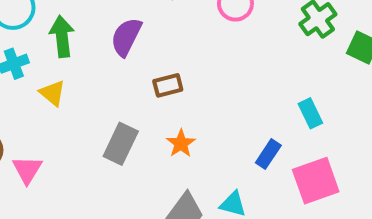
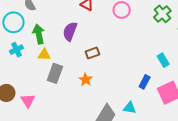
yellow triangle: (52, 93) -> (44, 55), moved, turned -32
gray rectangle: (121, 144) -> (55, 73), moved
orange star: (181, 144) -> (86, 80), moved

